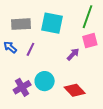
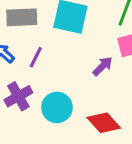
purple cross: (22, 87) -> (18, 96), moved

